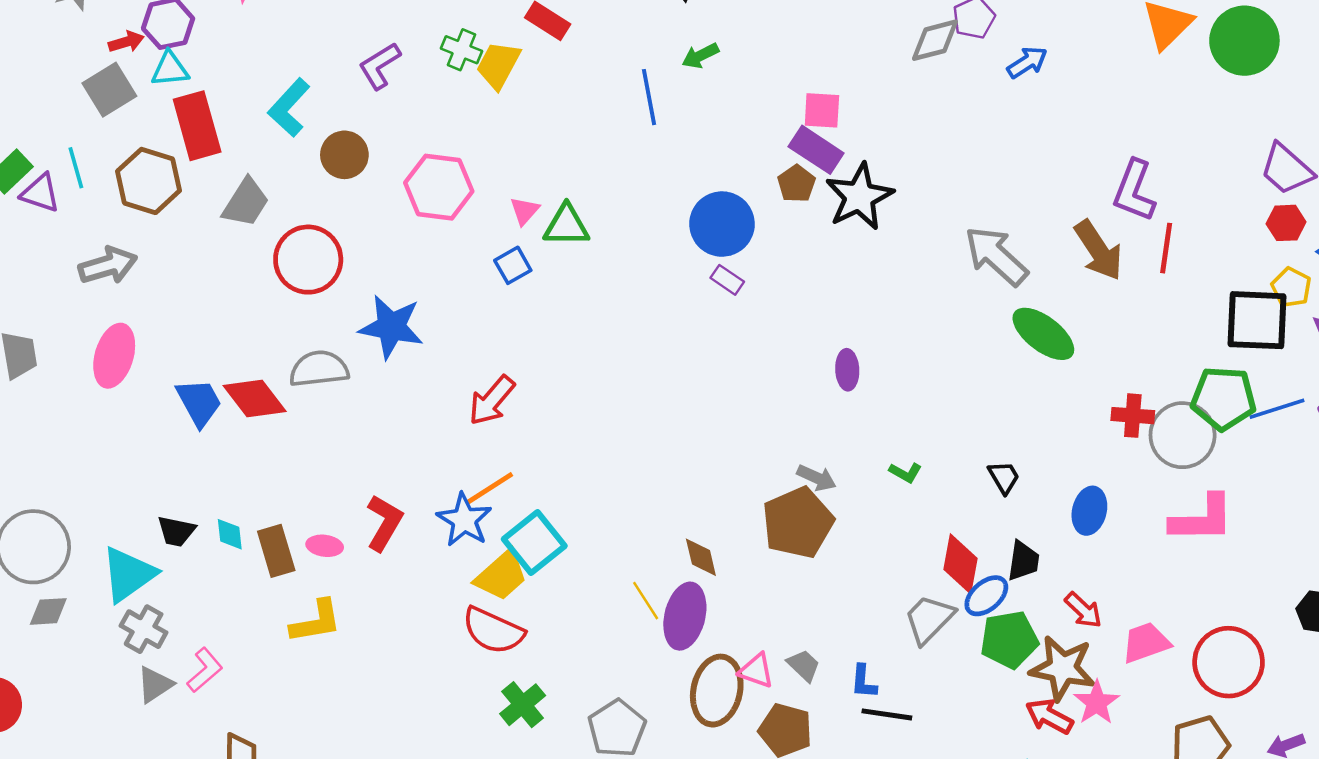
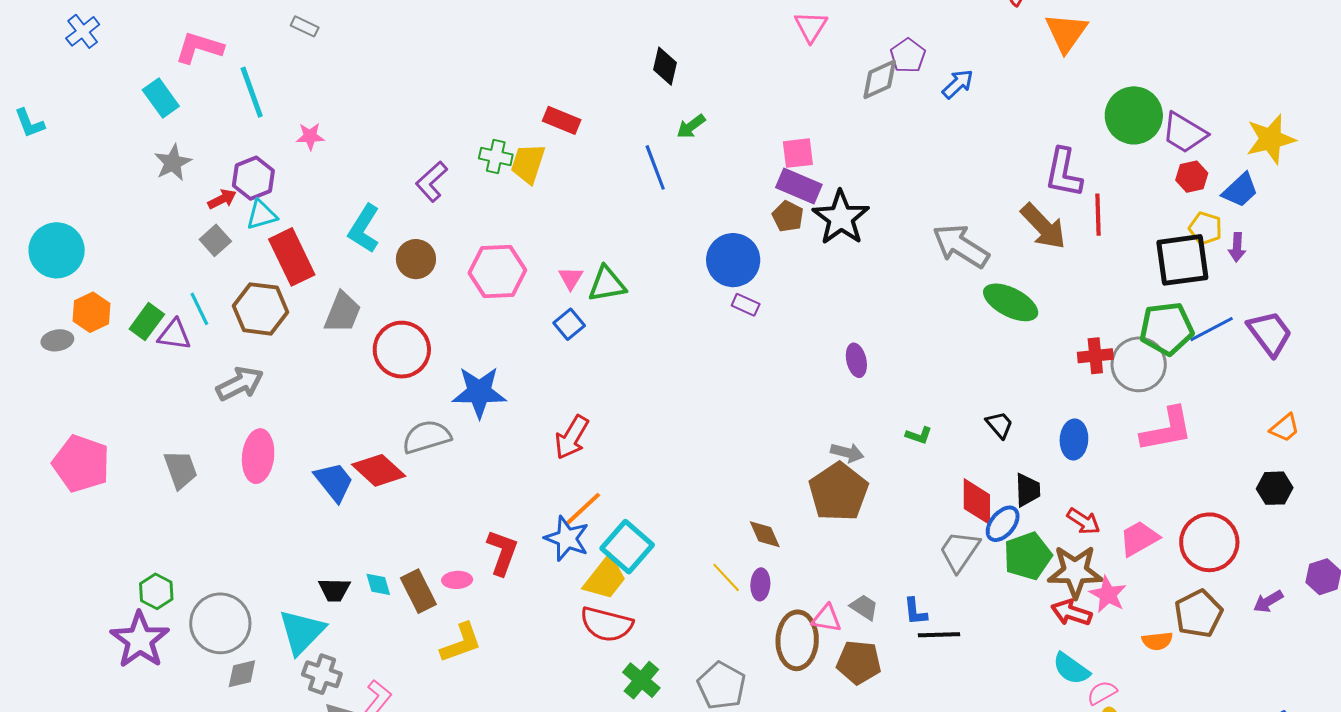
green circle: (1244, 41) -> (1134, 115), moved
gray square: (109, 90) -> (215, 240), size x0.7
purple ellipse: (685, 616) -> (760, 584), size x0.6

